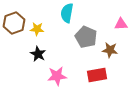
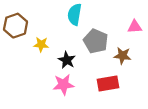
yellow star: (37, 29) -> (41, 44), moved
black star: (38, 54) -> (67, 60), moved

